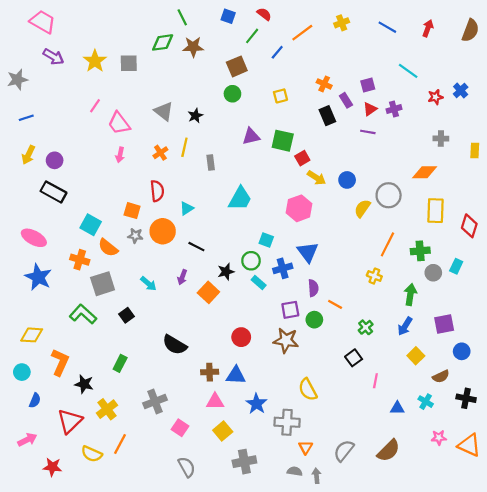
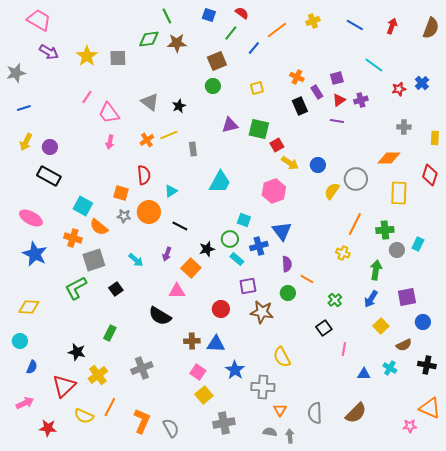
yellow line: (184, 147) -> (169, 135), turned 54
red diamond: (469, 226) -> (430, 175), moved
purple square: (290, 310) -> (248, 286), moved
green L-shape: (83, 314) -> (76, 288), turned -70
orange L-shape: (60, 362) -> (142, 421), moved
pink triangle: (215, 402) -> (177, 291), moved
pink square: (180, 428) -> (198, 372), moved
pink star: (439, 438) -> (410, 426), moved
gray semicircle: (344, 451) -> (315, 413), turned -40

